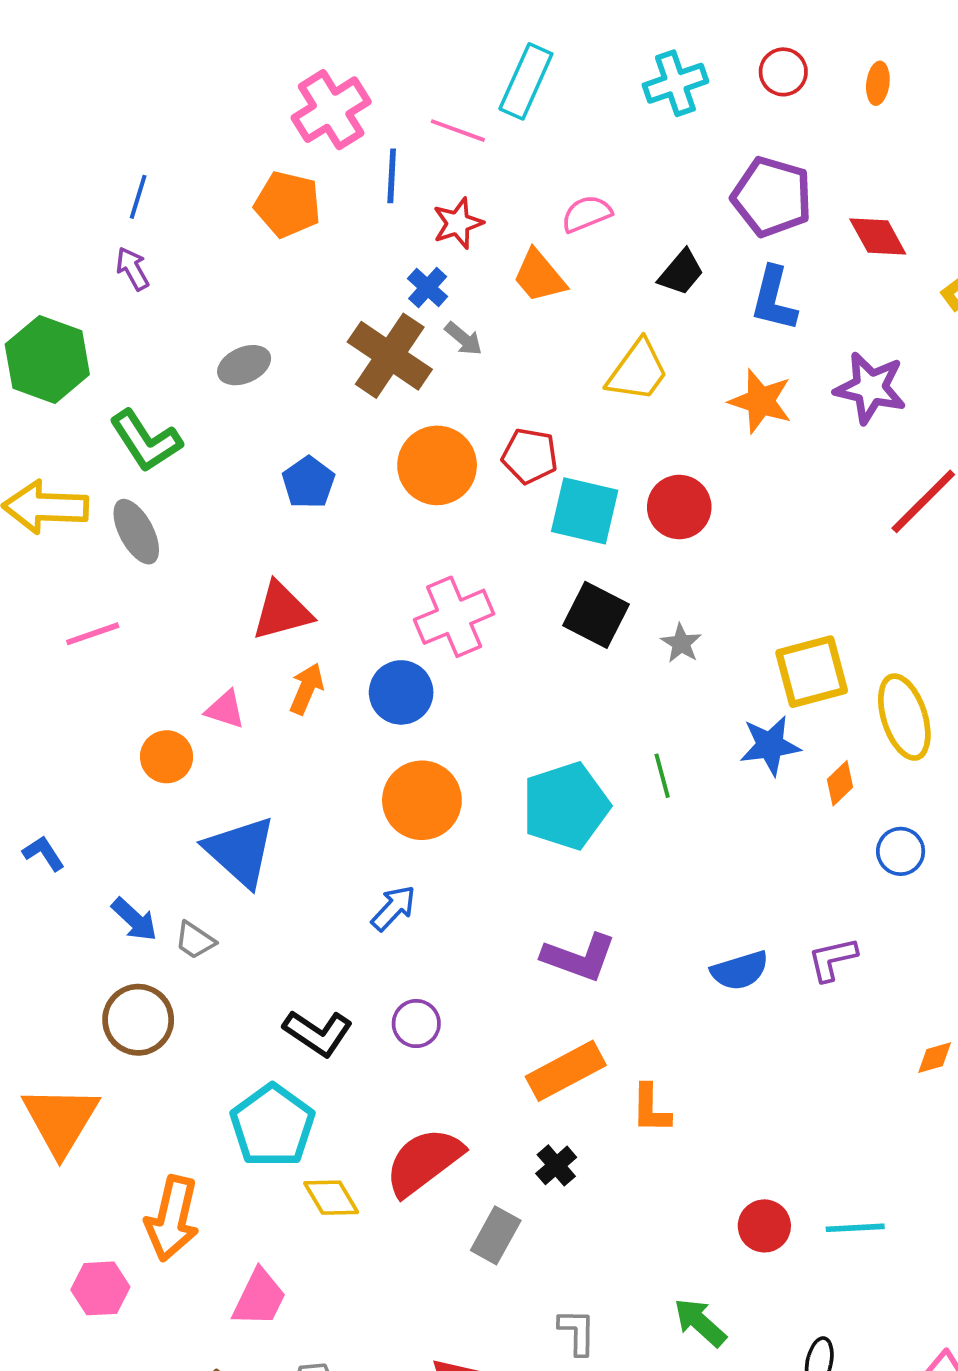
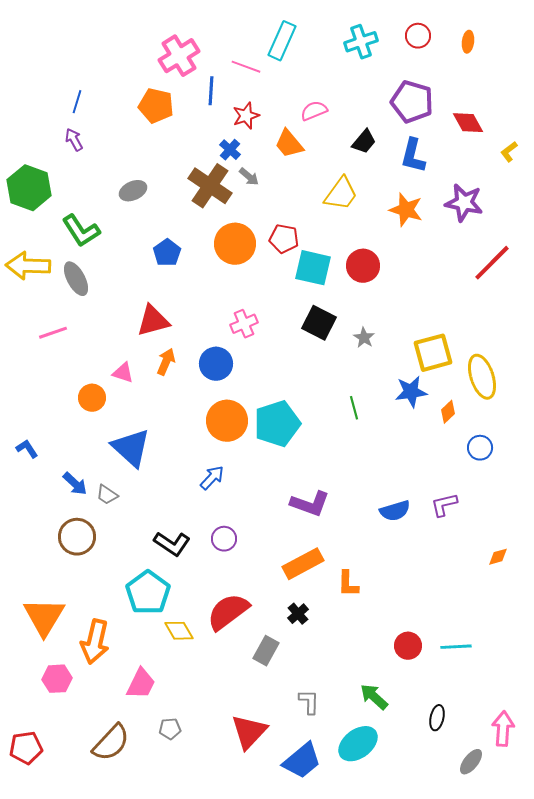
pink cross: (454, 617) -> (244, 324), size x0.7
cyan pentagon: (566, 806) -> (277, 424), moved
orange triangle: (61, 1120) -> (44, 617), moved

